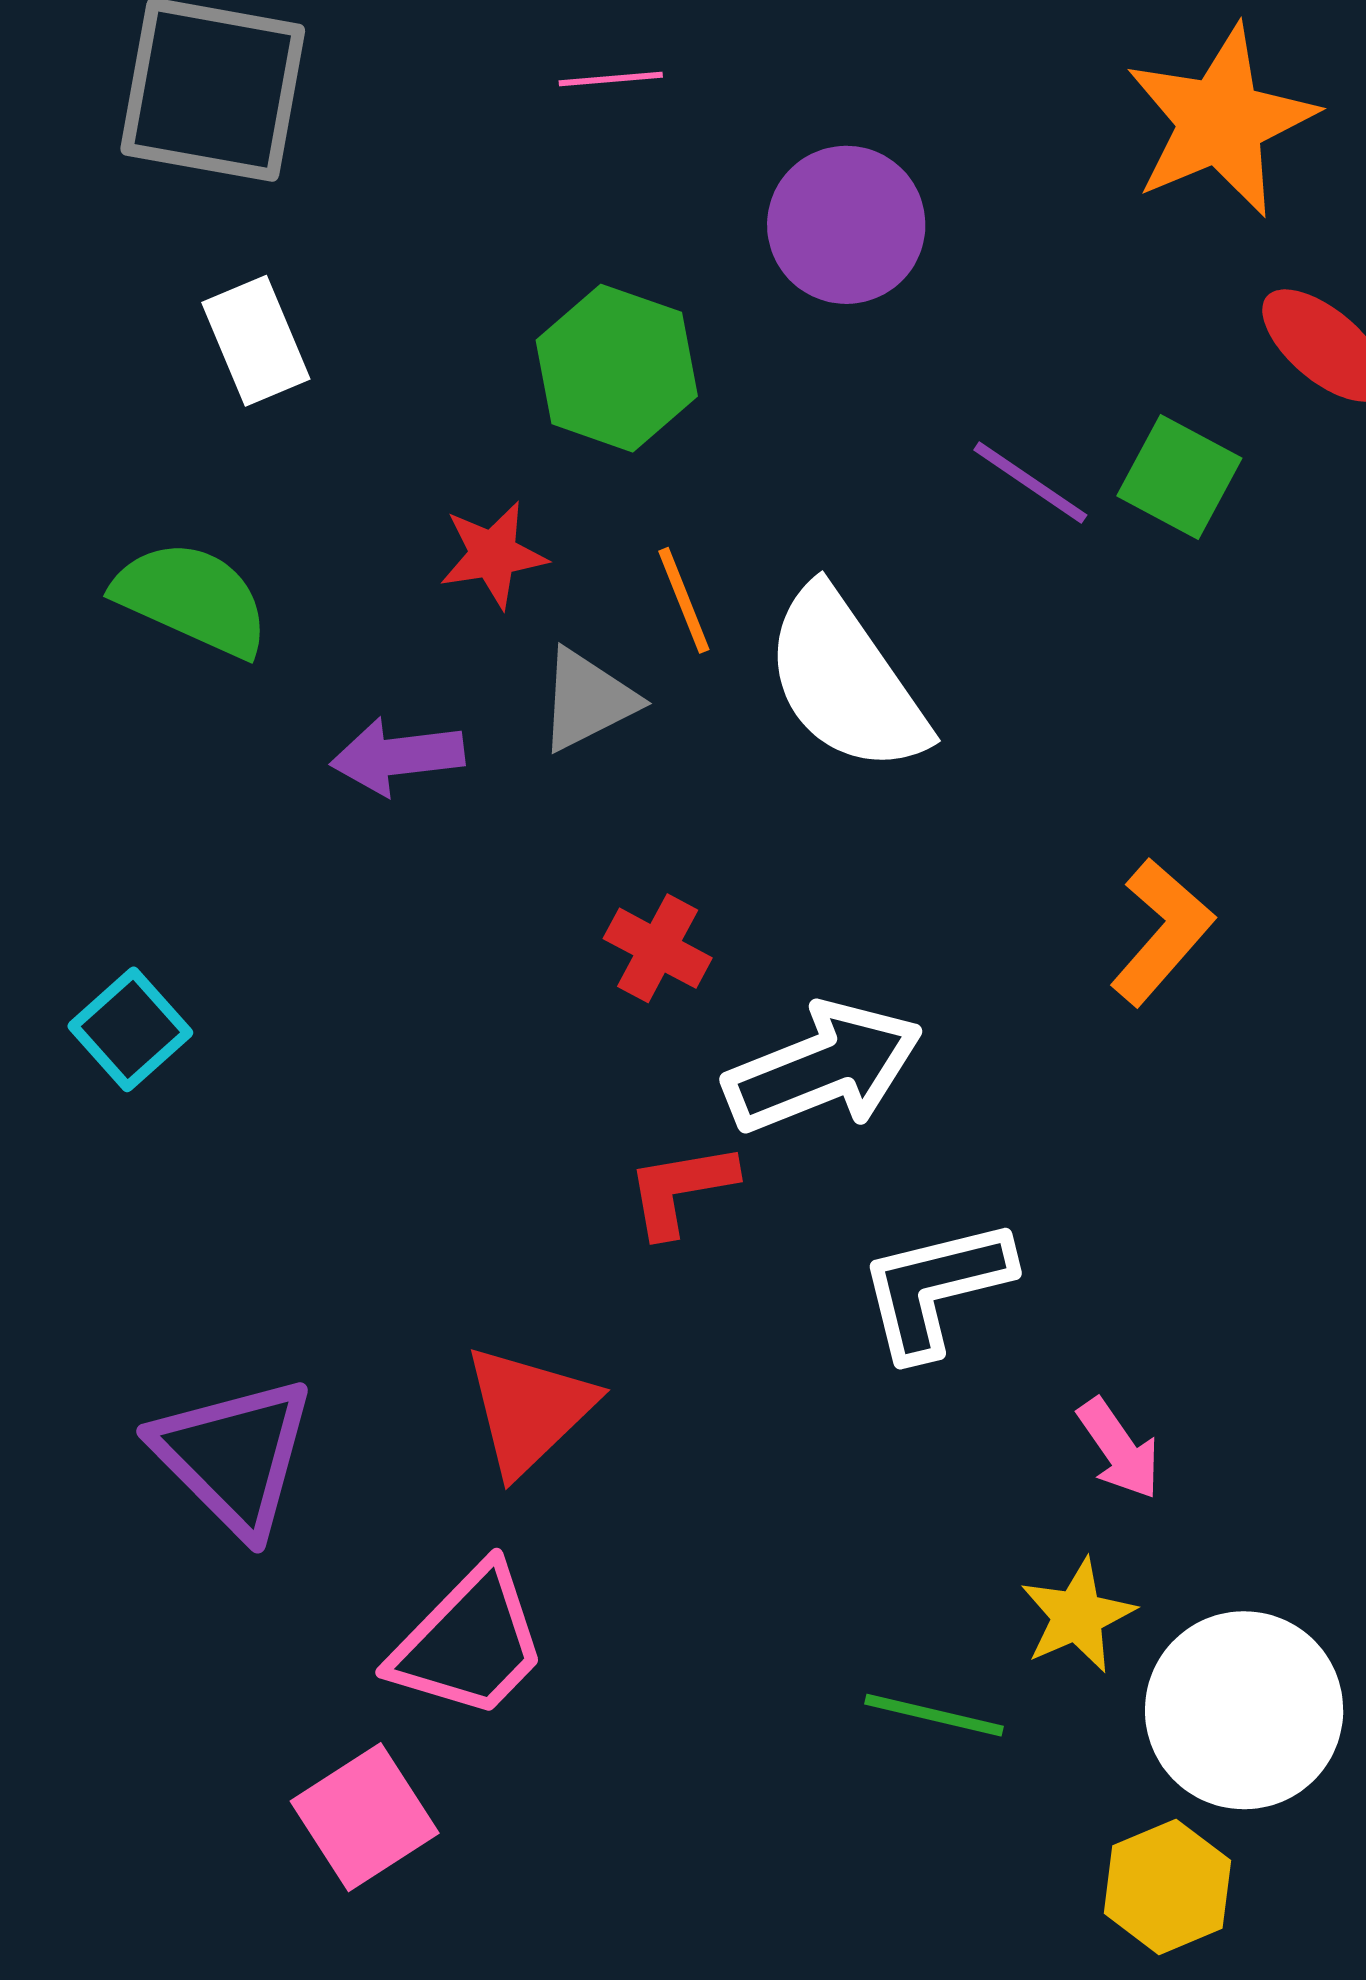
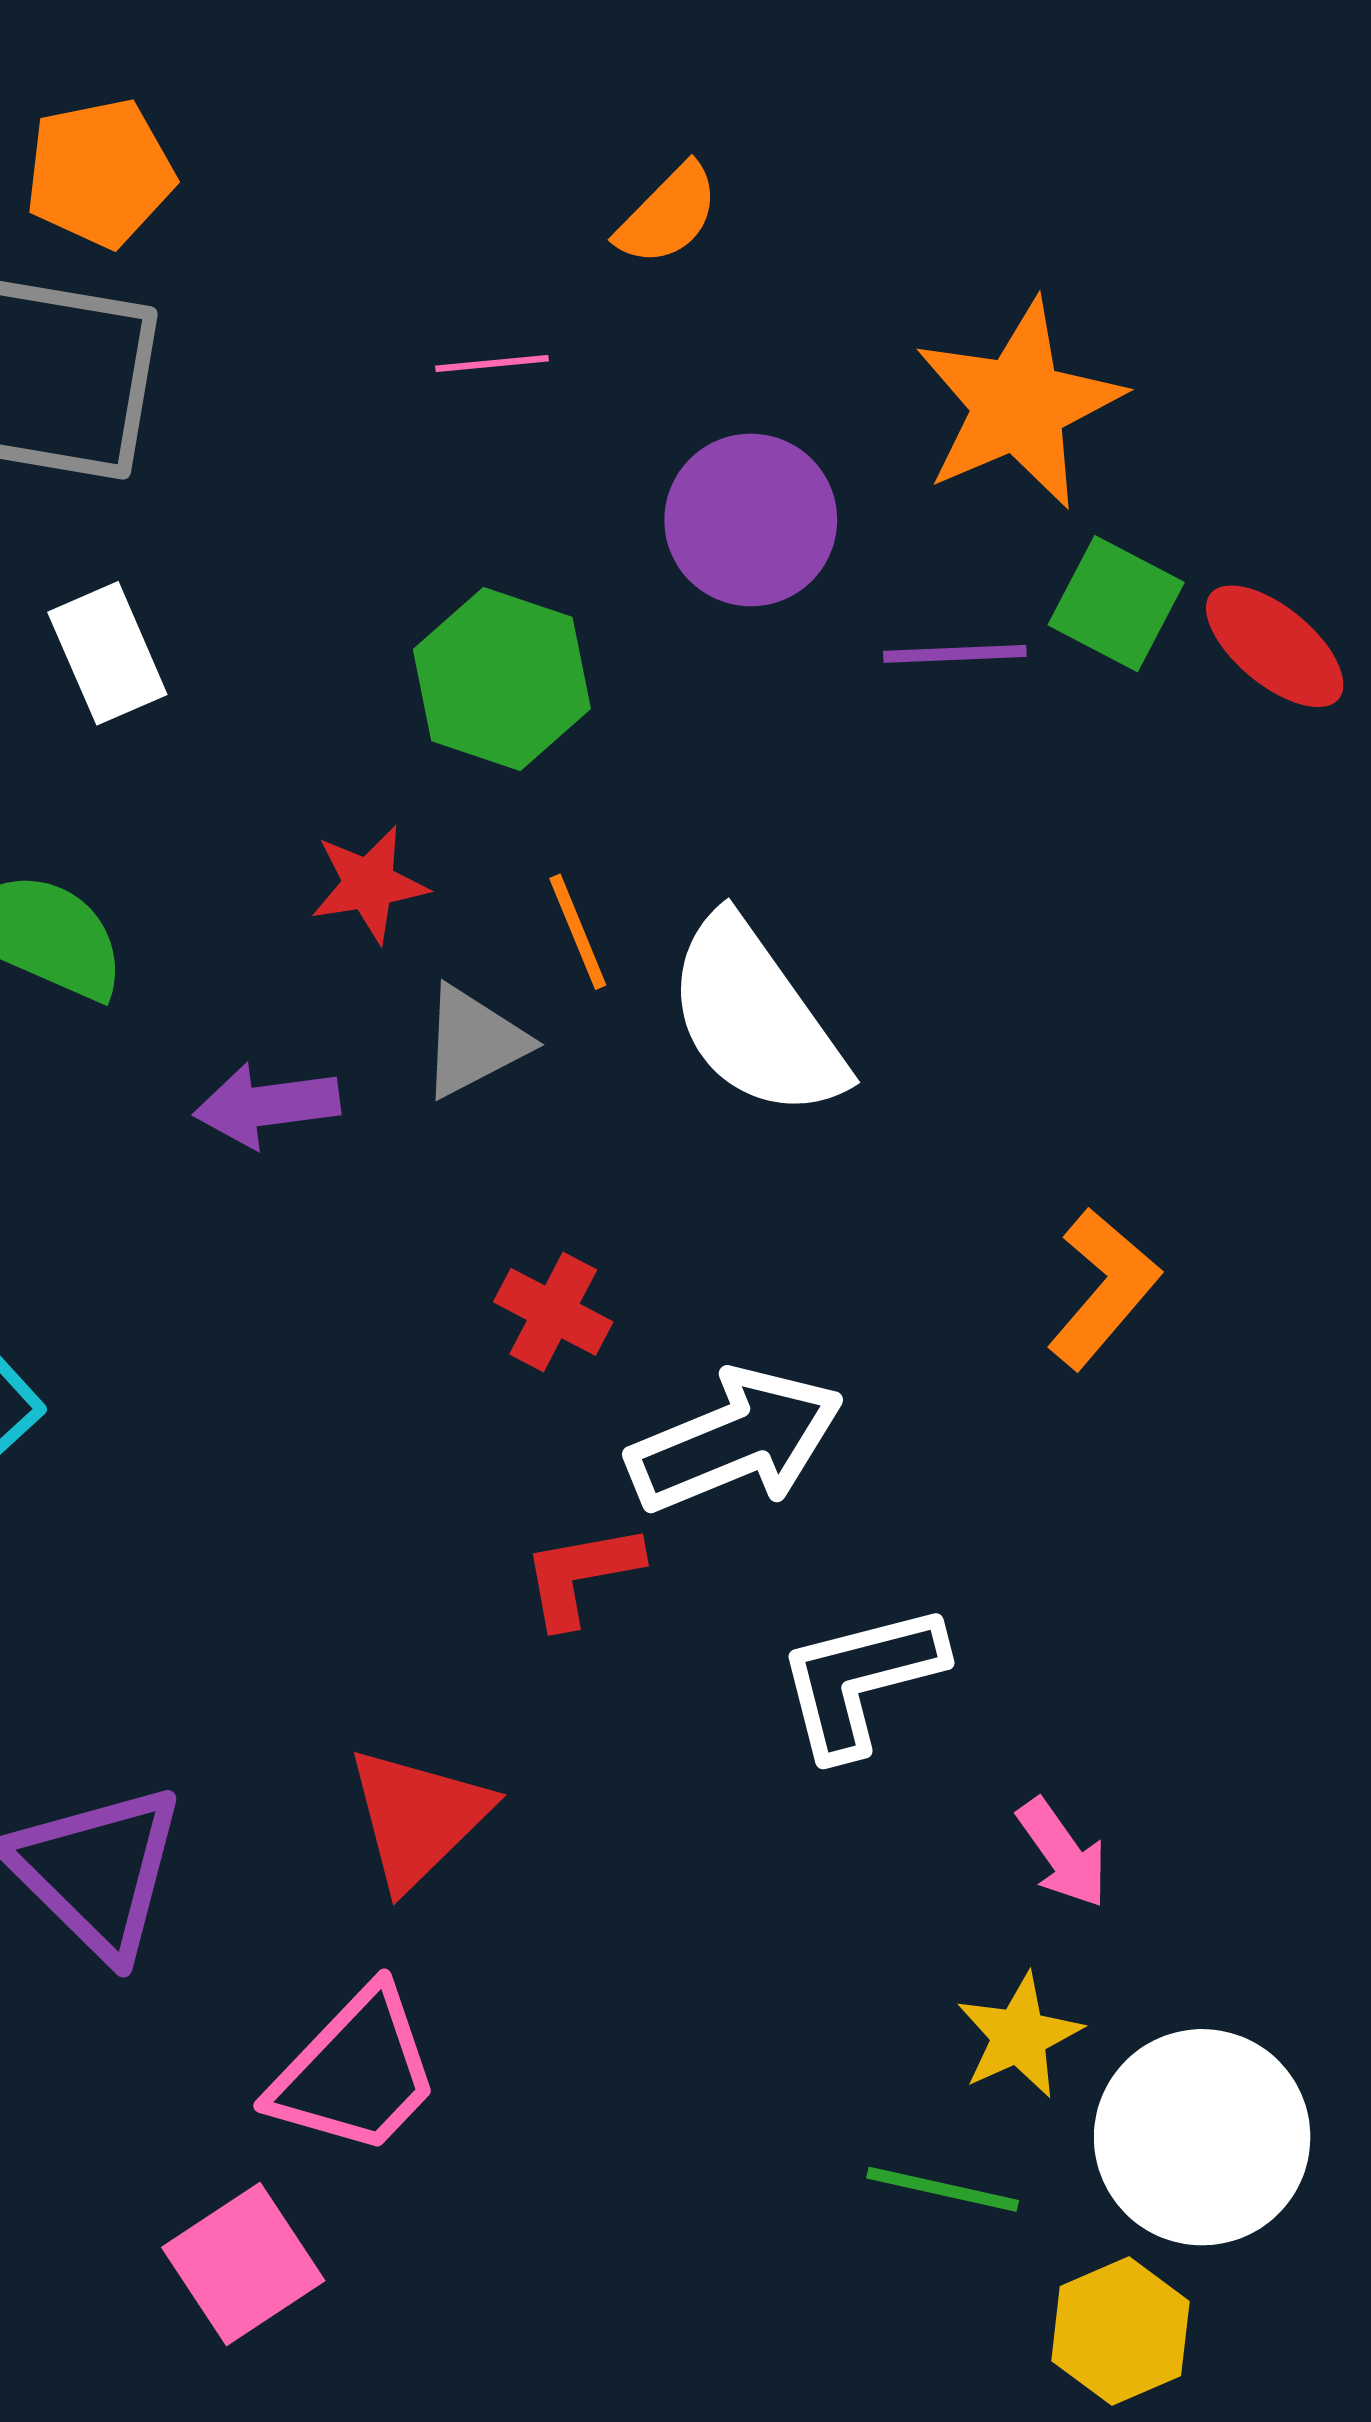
orange star: (1221, 121) -> (1019, 405), moved
green square: (1179, 477) -> (1116, 604), moved
purple line: (1030, 482) -> (955, 654), moved, turned -36
green line: (934, 1715) -> (943, 2189), moved

